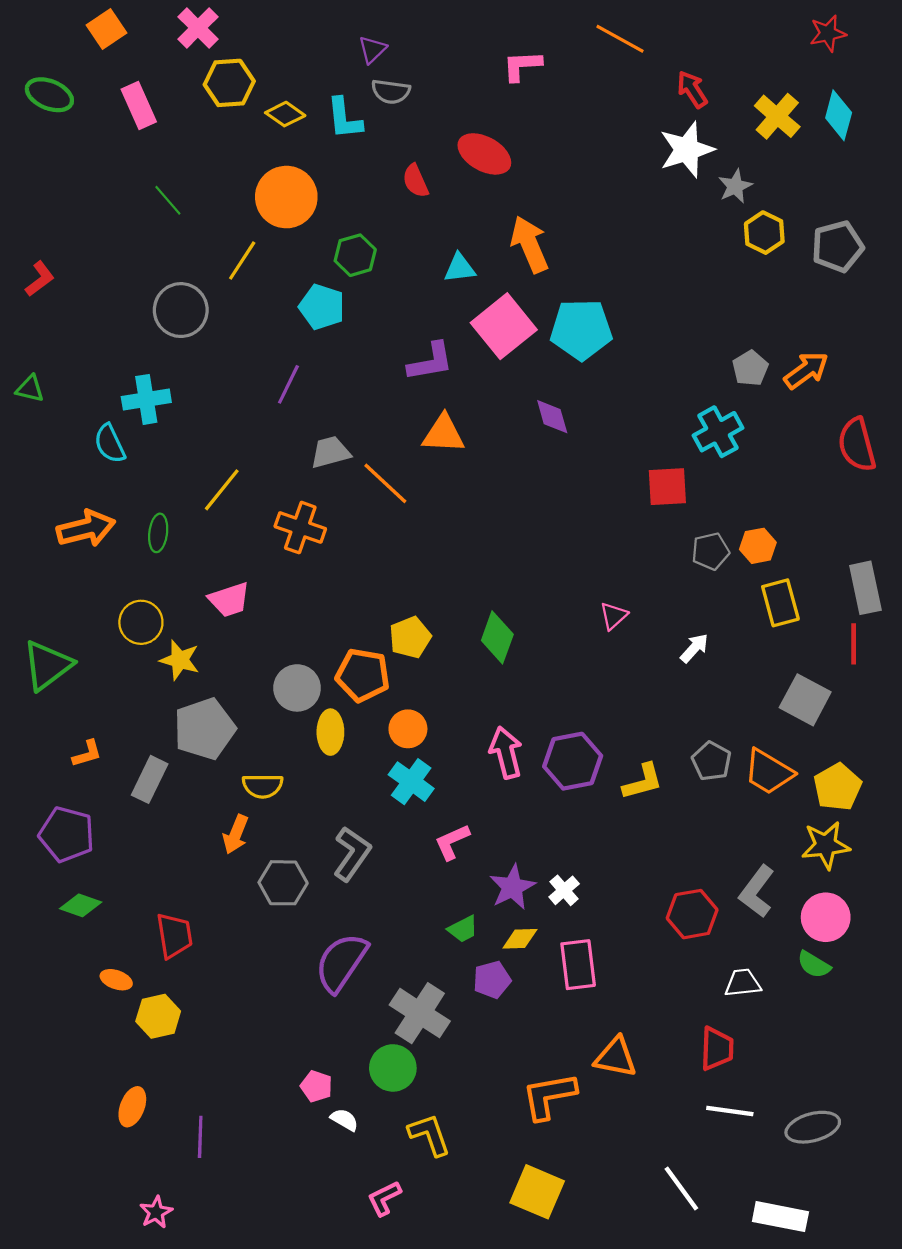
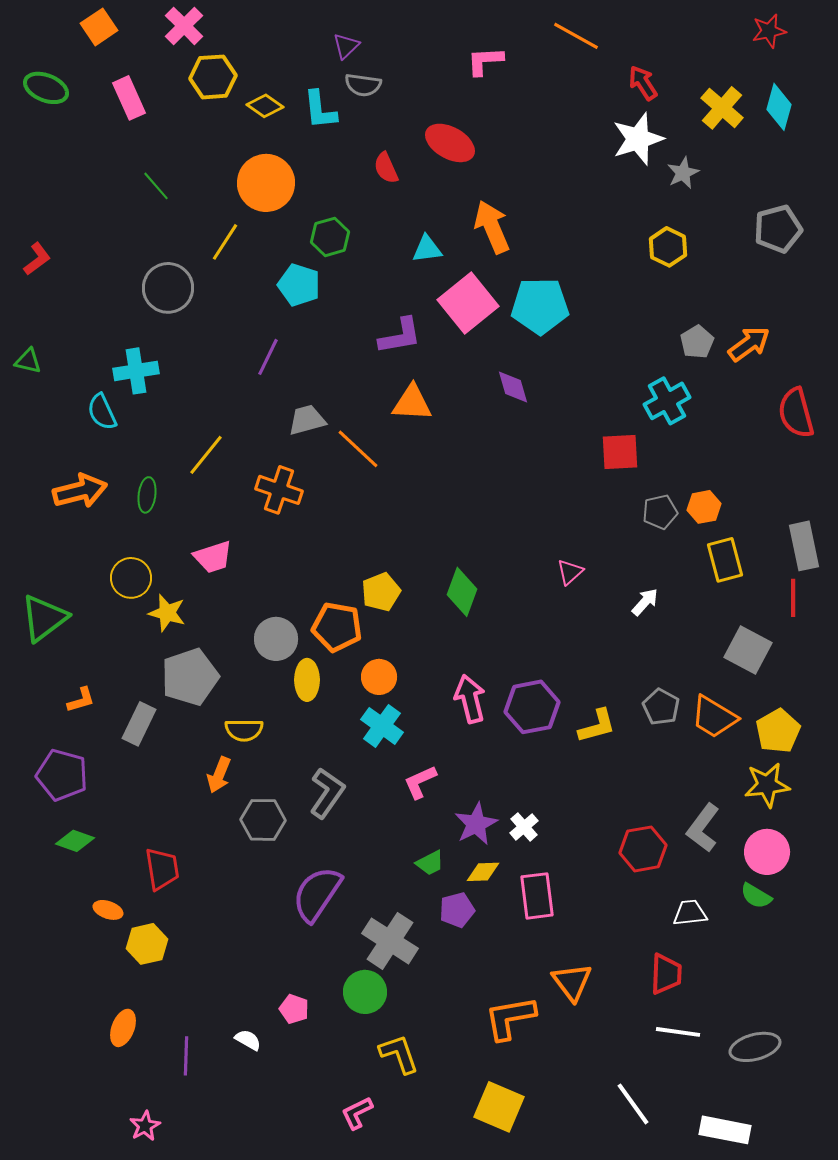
yellow hexagon: (764, 233) -> (668, 247), moved
orange triangle: (616, 1057) -> (572, 982), turned 42
white semicircle: (344, 1120) -> (248, 1040), moved

